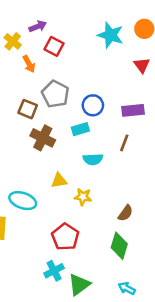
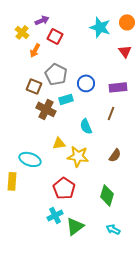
orange arrow: (29, 64) -> (35, 50), turned 56
cyan rectangle: (80, 129) -> (66, 99), moved
cyan semicircle: (93, 159) -> (86, 126), turned 70
yellow star: (83, 197) -> (78, 156), size x1.5
brown semicircle: (125, 213) -> (115, 155), moved

